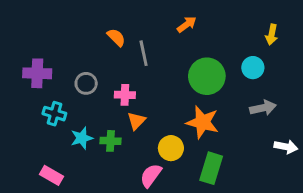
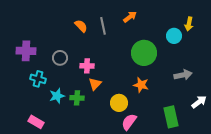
gray line: (144, 53) -> (103, 26), moved
cyan circle: (253, 68) -> (174, 36), moved
orange star: (203, 122) -> (141, 85), size x0.7
white arrow: (286, 147) -> (199, 102), turned -49
green rectangle: (211, 168) -> (171, 117), moved, turned -30
pink semicircle: (151, 175) -> (129, 122), moved

